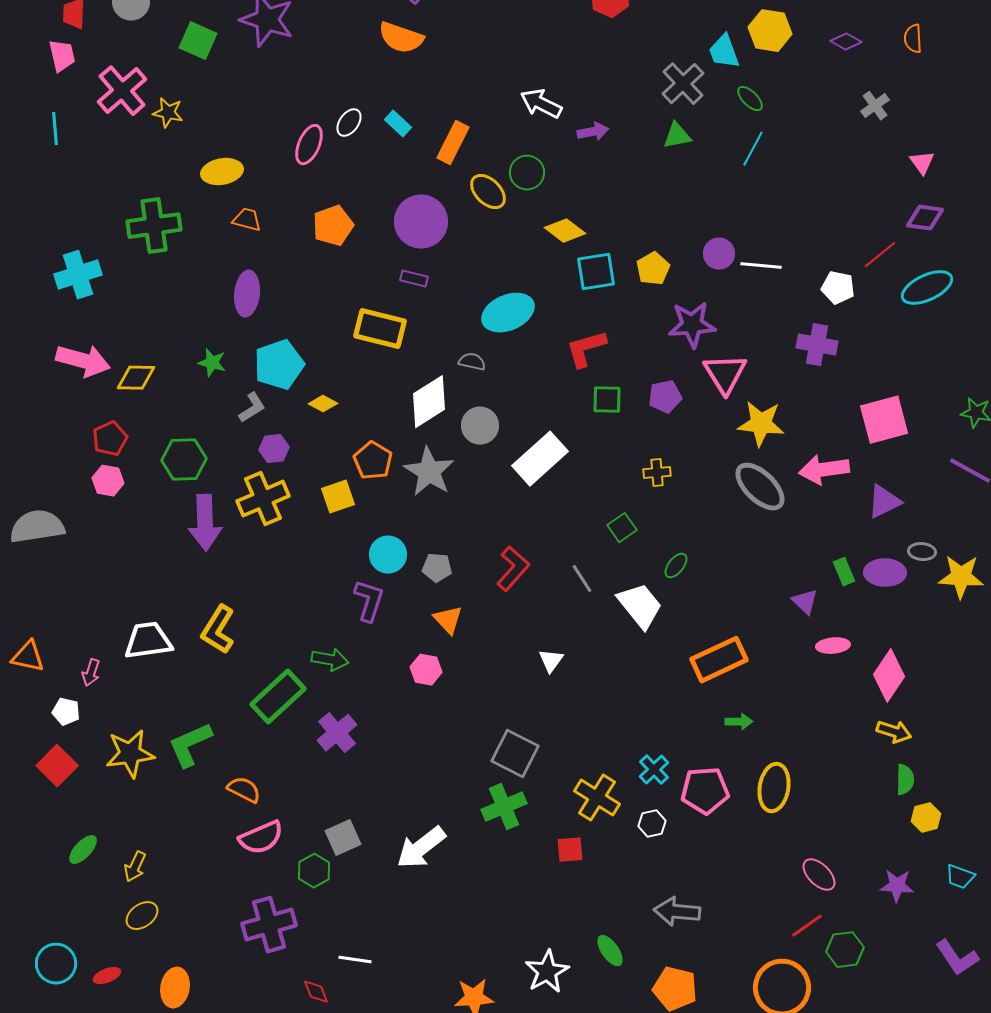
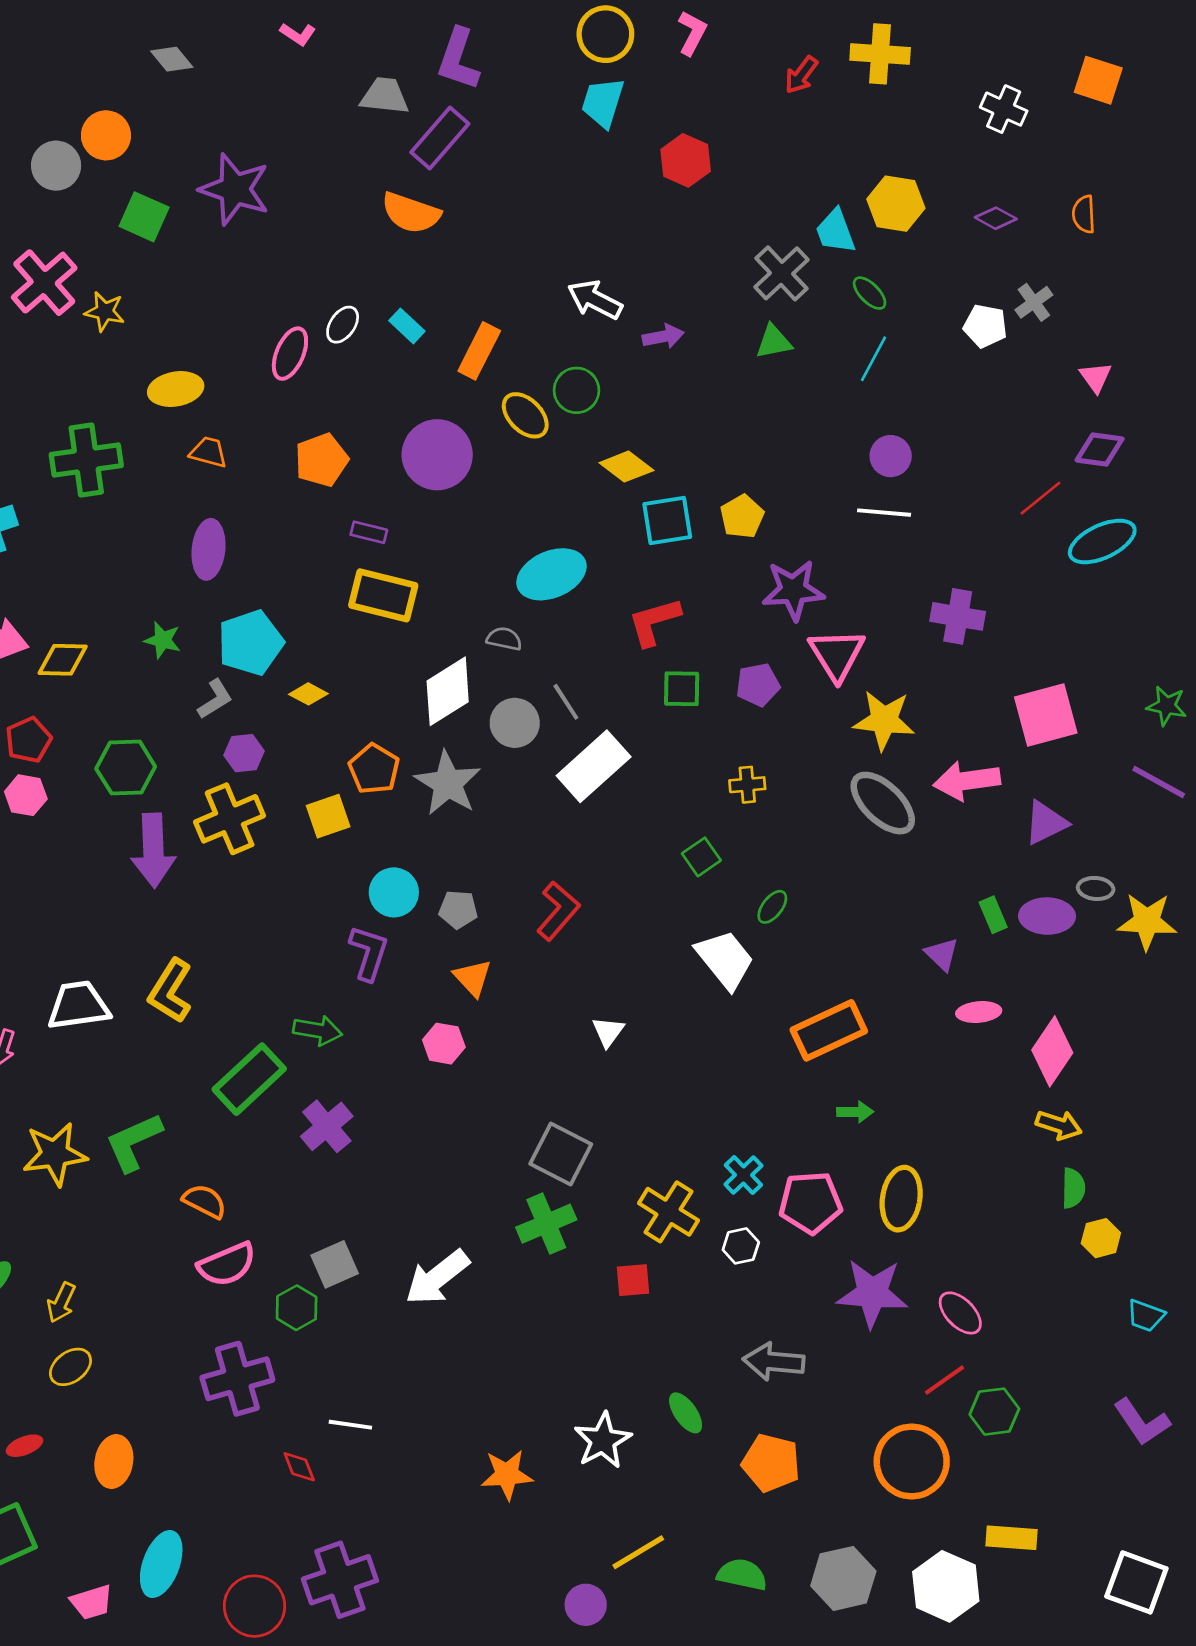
purple circle: (719, 254) -> (891, 456), moved
purple rectangle: (414, 279) -> (369, 532), moved
white pentagon: (838, 288) -> (985, 326), moved
gray line: (582, 579) -> (566, 702), moved
purple star: (897, 886) -> (872, 1293), moved, size x1.6

